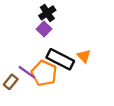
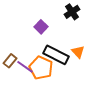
black cross: (47, 13) -> (72, 12), moved
brown rectangle: (11, 82) -> (10, 61), moved

